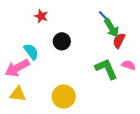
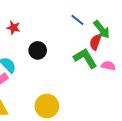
green arrow: (112, 28) -> (102, 29), moved
green L-shape: (106, 69) -> (85, 58), moved

